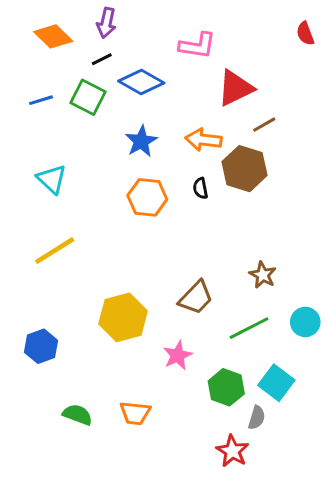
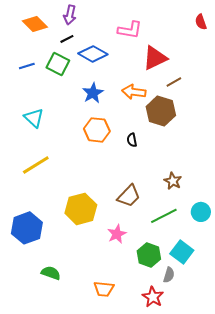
black semicircle: (200, 188) -> (132, 140), moved
blue hexagon: (41, 346) -> (27, 228), size x1.4
orange trapezoid: (135, 413) -> (104, 289), moved

